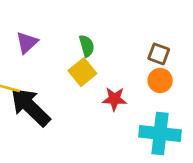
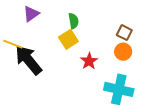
red star: (114, 99) -> (89, 61), turned 30

